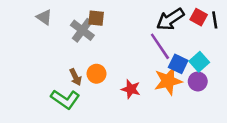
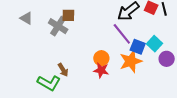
orange circle: (96, 74) -> (101, 58), moved
brown arrow: (75, 77) -> (63, 70), moved
purple circle: (198, 81) -> (167, 59), moved

